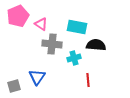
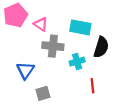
black semicircle: (96, 45) -> (101, 47), turned 102
blue triangle: (37, 77) -> (25, 70), moved
gray square: (14, 86) -> (43, 93), moved

